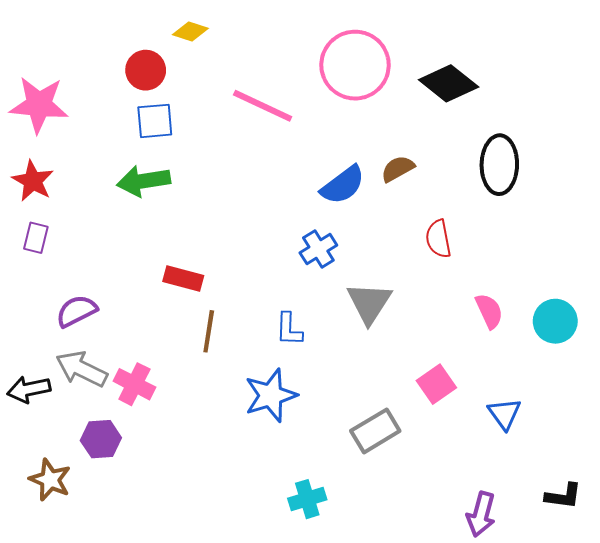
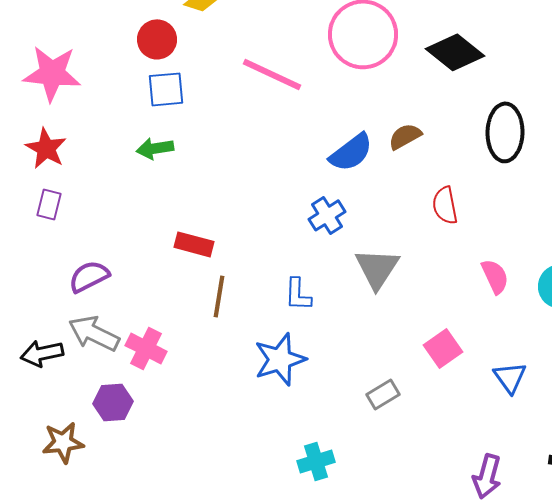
green arrow: (144, 181) -> (155, 148), size x0.7
gray rectangle: (375, 431) -> (383, 394), size x0.7
brown star: (50, 480) -> (63, 442), turned -30

